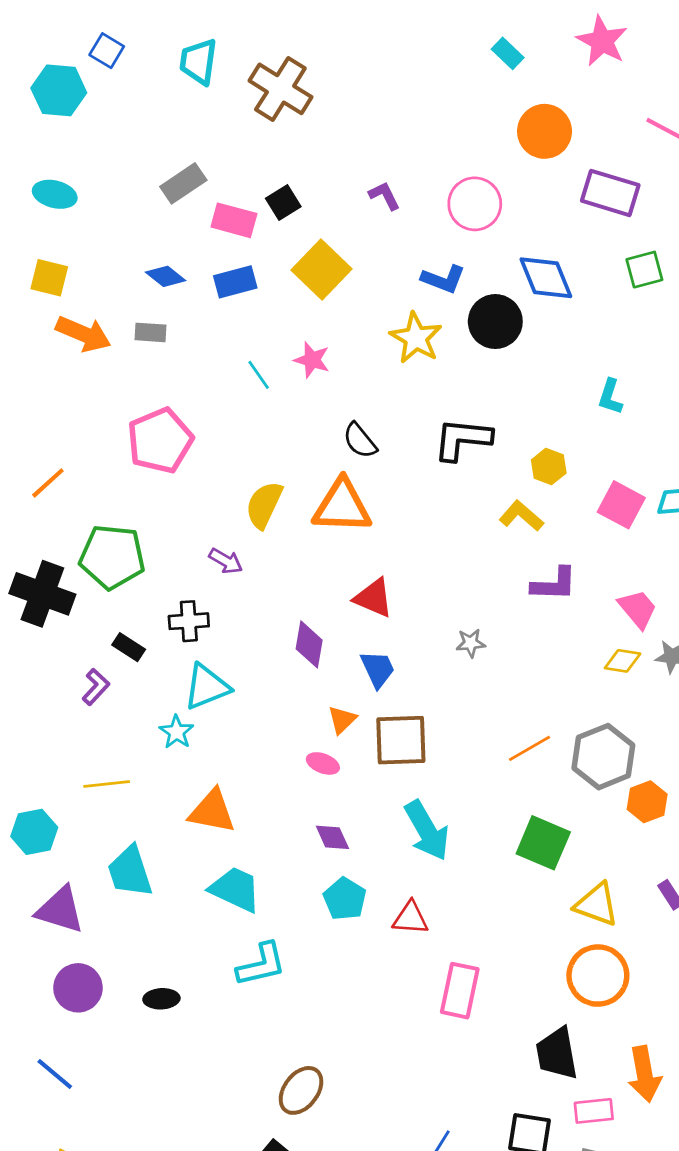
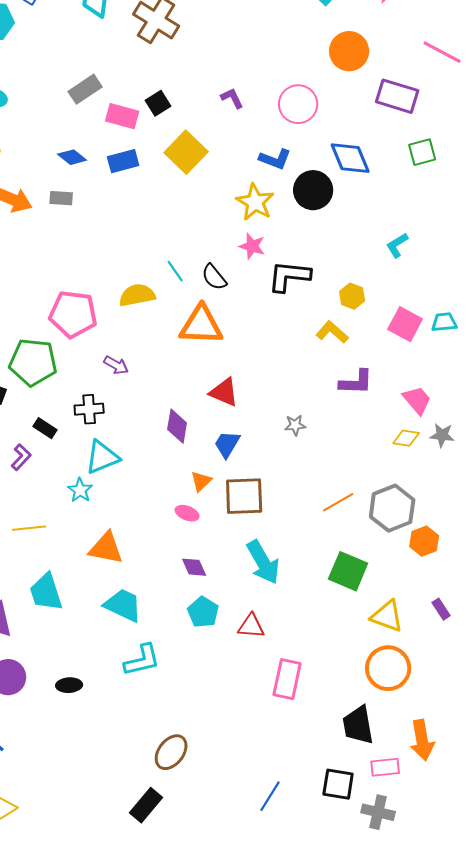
pink star: (312, 360) -> (252, 246), moved
cyan line: (259, 375) -> (175, 271), moved
cyan L-shape: (610, 397) -> (397, 245), turned 40
pink pentagon: (160, 441) -> (73, 314), moved, turned 30
yellow semicircle: (264, 505) -> (137, 295), moved, turned 54
blue trapezoid: (378, 669) -> (227, 444), turned -124

